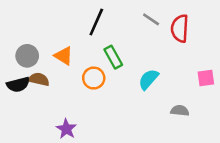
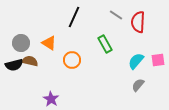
green rectangle: (113, 57) -> (105, 44), moved
cyan semicircle: (148, 79) -> (136, 61), moved
gray semicircle: (180, 111) -> (138, 85), turned -56

